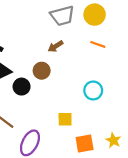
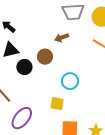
cyan circle: (93, 90) -> (70, 81), moved

